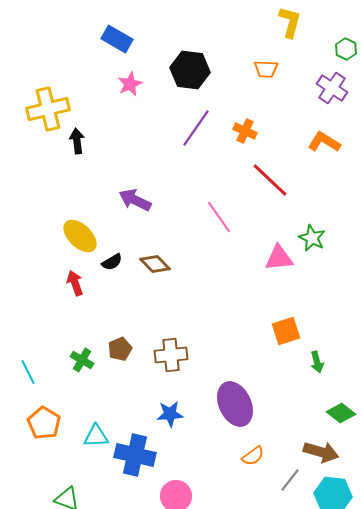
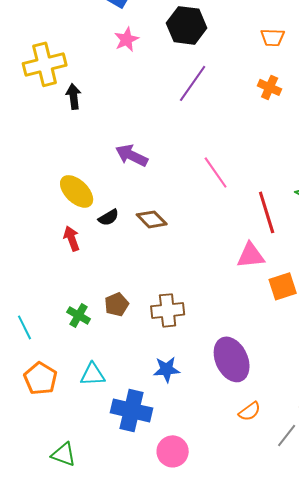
orange trapezoid: (266, 69) -> (273, 37), moved
orange cross: (245, 131) -> (270, 87), moved
red line: (270, 180) -> (267, 212), moved, turned 30
pink triangle: (279, 258) -> (251, 255), moved
cyan triangle: (96, 436) -> (93, 374), moved

